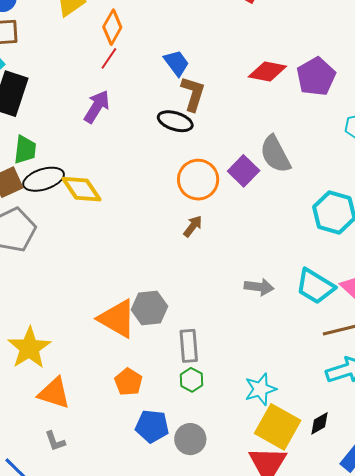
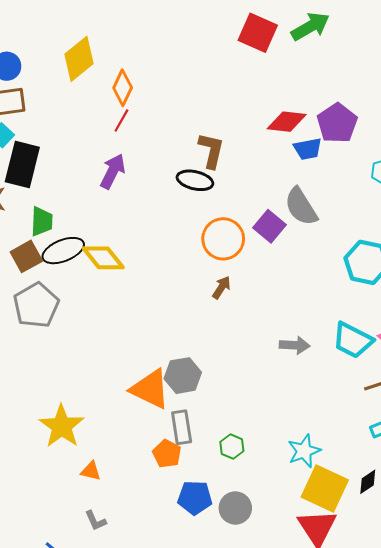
blue trapezoid: (176, 63) -> (308, 149), moved, turned 120
gray rectangle: (189, 346) -> (182, 427), moved
orange triangle: (54, 393) -> (91, 471), size x0.6

